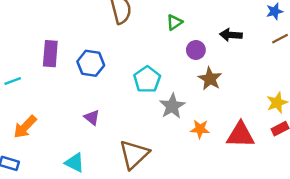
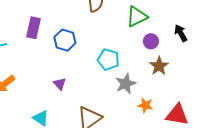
green triangle: (174, 22) -> (137, 17), size x1.6
black arrow: (231, 35) -> (181, 33), turned 48
cyan pentagon: (147, 80) -> (108, 60), turned -30

